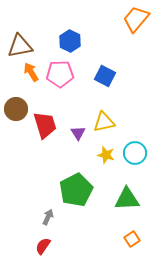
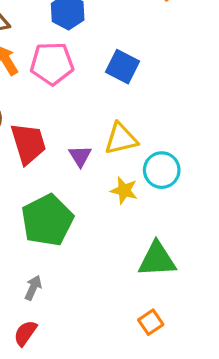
cyan circle: (135, 153) -> (162, 170), moved
green pentagon: (76, 190) -> (47, 220), moved
orange square: (132, 239) -> (151, 322), moved

